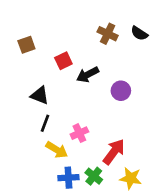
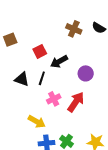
black line: (45, 123) -> (42, 78), moved
pink cross: (79, 133) -> (54, 99), moved
red arrow: (114, 152) -> (76, 102), moved

